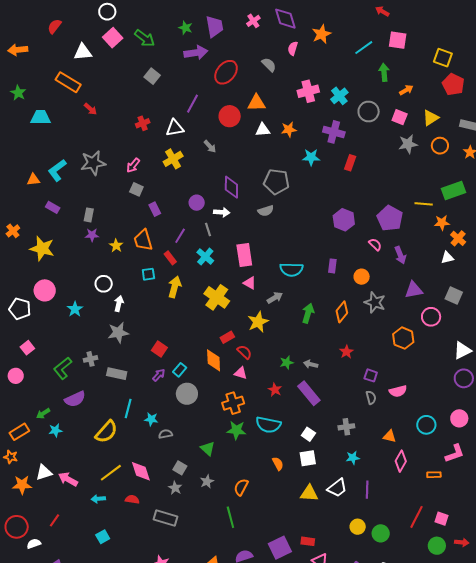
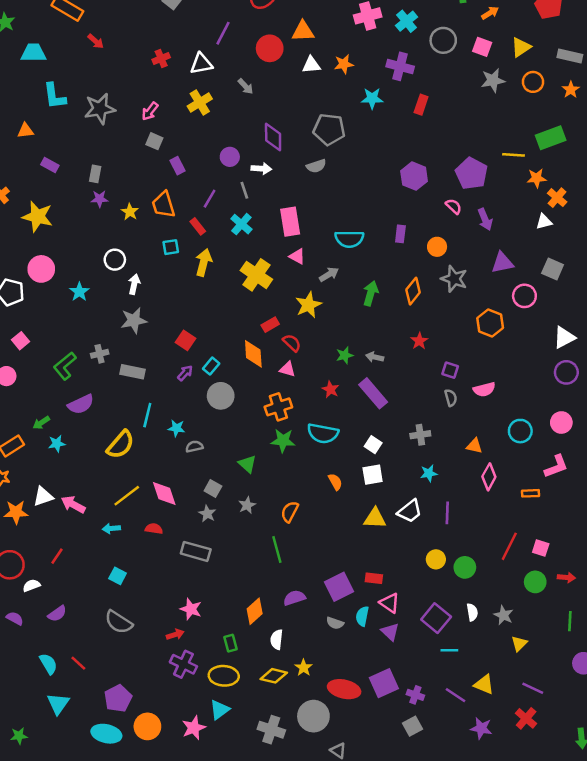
cyan L-shape: (57, 170) -> (55, 96), moved, turned -60
cyan square: (103, 537) -> (118, 576), turned -32

